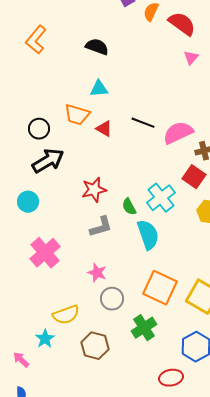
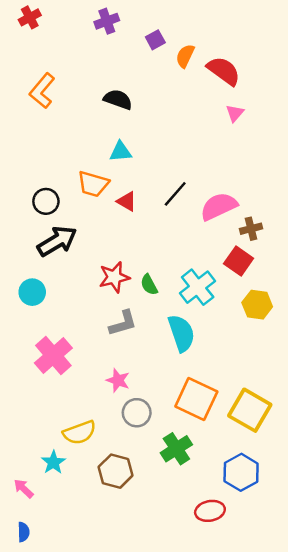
black line: (143, 123) -> (175, 194), turned -70
green semicircle: (129, 207) -> (149, 285), moved

